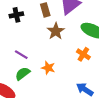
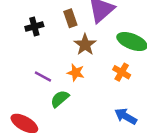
orange star: (48, 68) -> (76, 73), moved
green semicircle: (23, 74) -> (60, 99), moved

